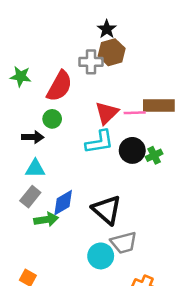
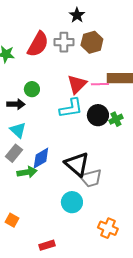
brown hexagon: (112, 52) -> (92, 42), moved
red semicircle: (59, 86) -> (38, 44), moved
cyan triangle: (35, 169) -> (18, 130), turned 42
gray trapezoid: (124, 243) -> (91, 178), moved

